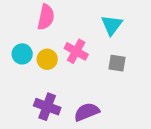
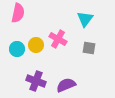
pink semicircle: (46, 17) -> (18, 13), moved
cyan circle: (22, 54) -> (17, 49), moved

